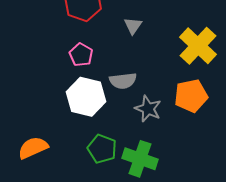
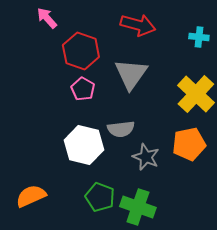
gray triangle: (133, 26) -> (131, 74), size x1.8
pink pentagon: (81, 55) -> (83, 89), moved

